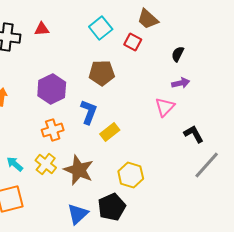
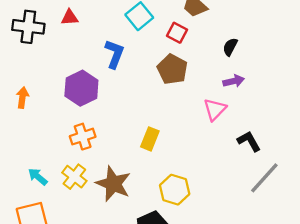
brown pentagon: (102, 73) -> (172, 69), moved, turned 30
blue L-shape: (89, 112) -> (114, 54), moved
yellow rectangle: (110, 132) -> (150, 139), turned -30

